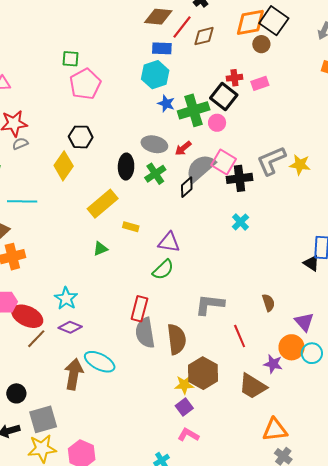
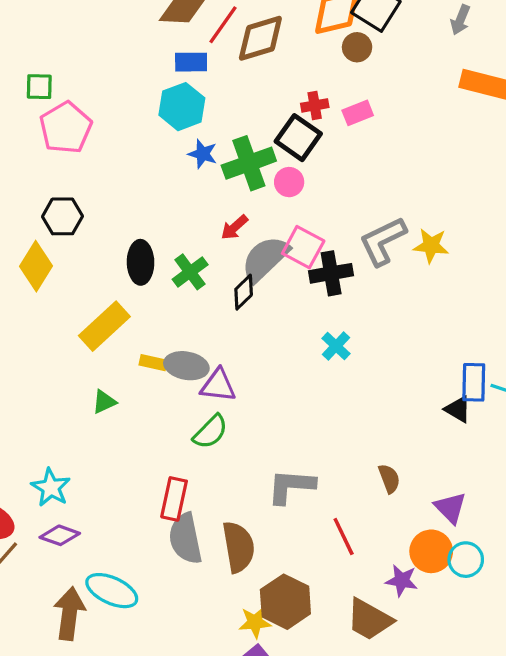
brown diamond: (204, 36) -> (260, 38), size x1.4
gray ellipse: (154, 144) -> (186, 366), moved

